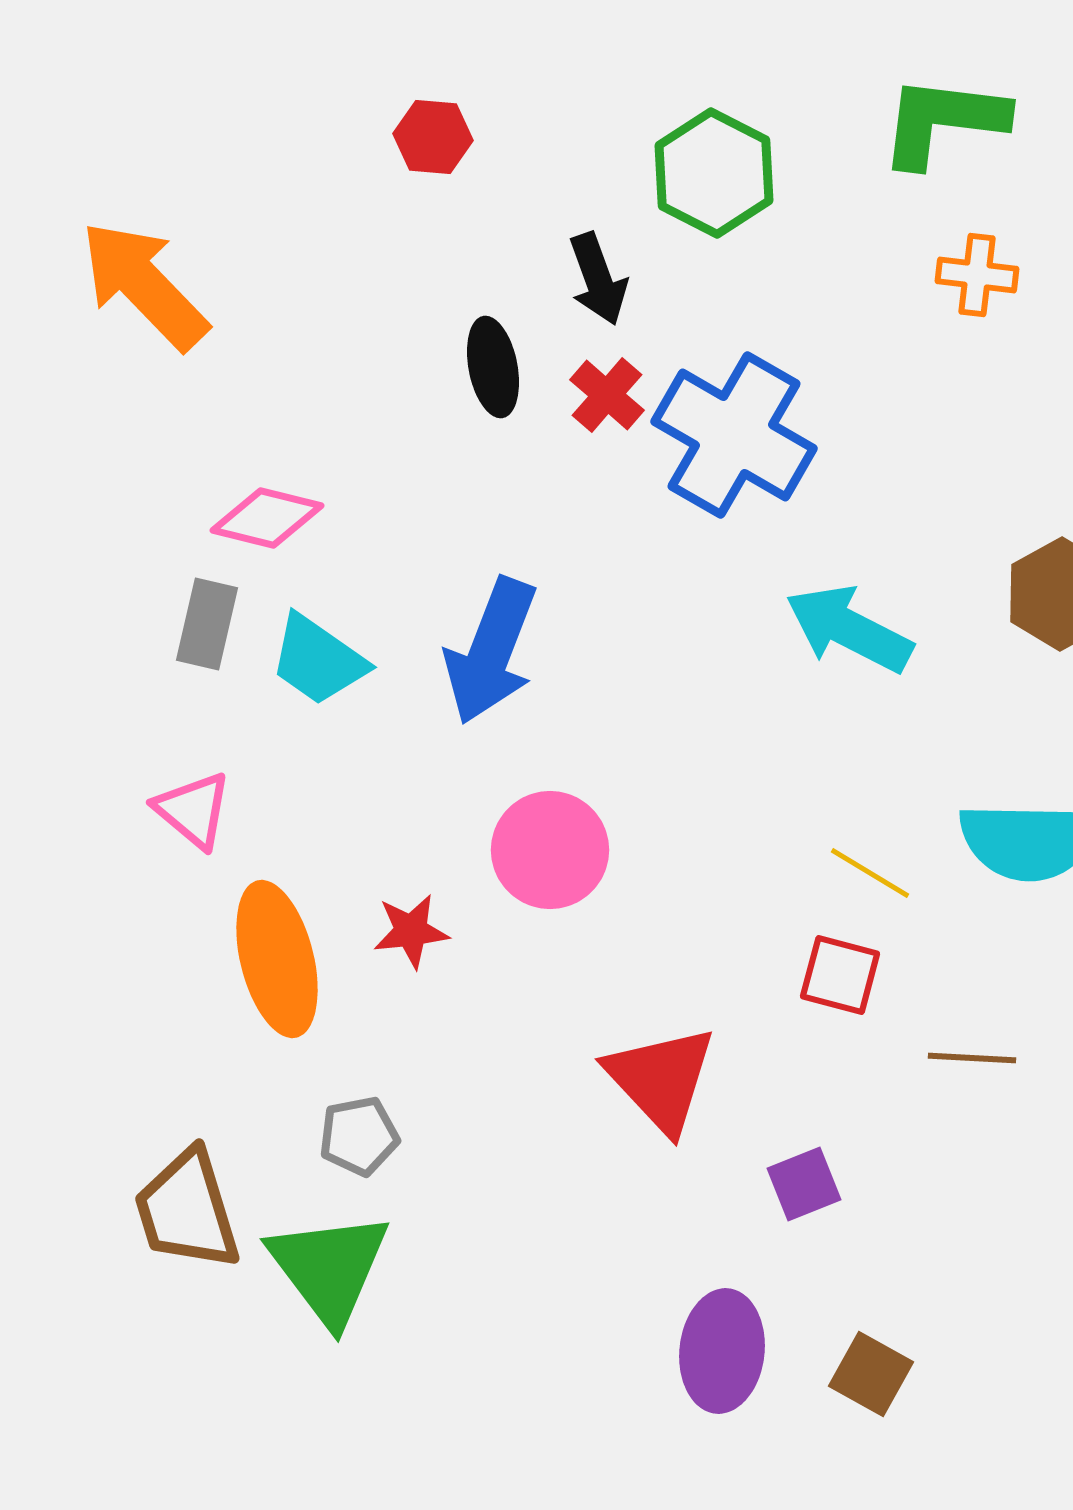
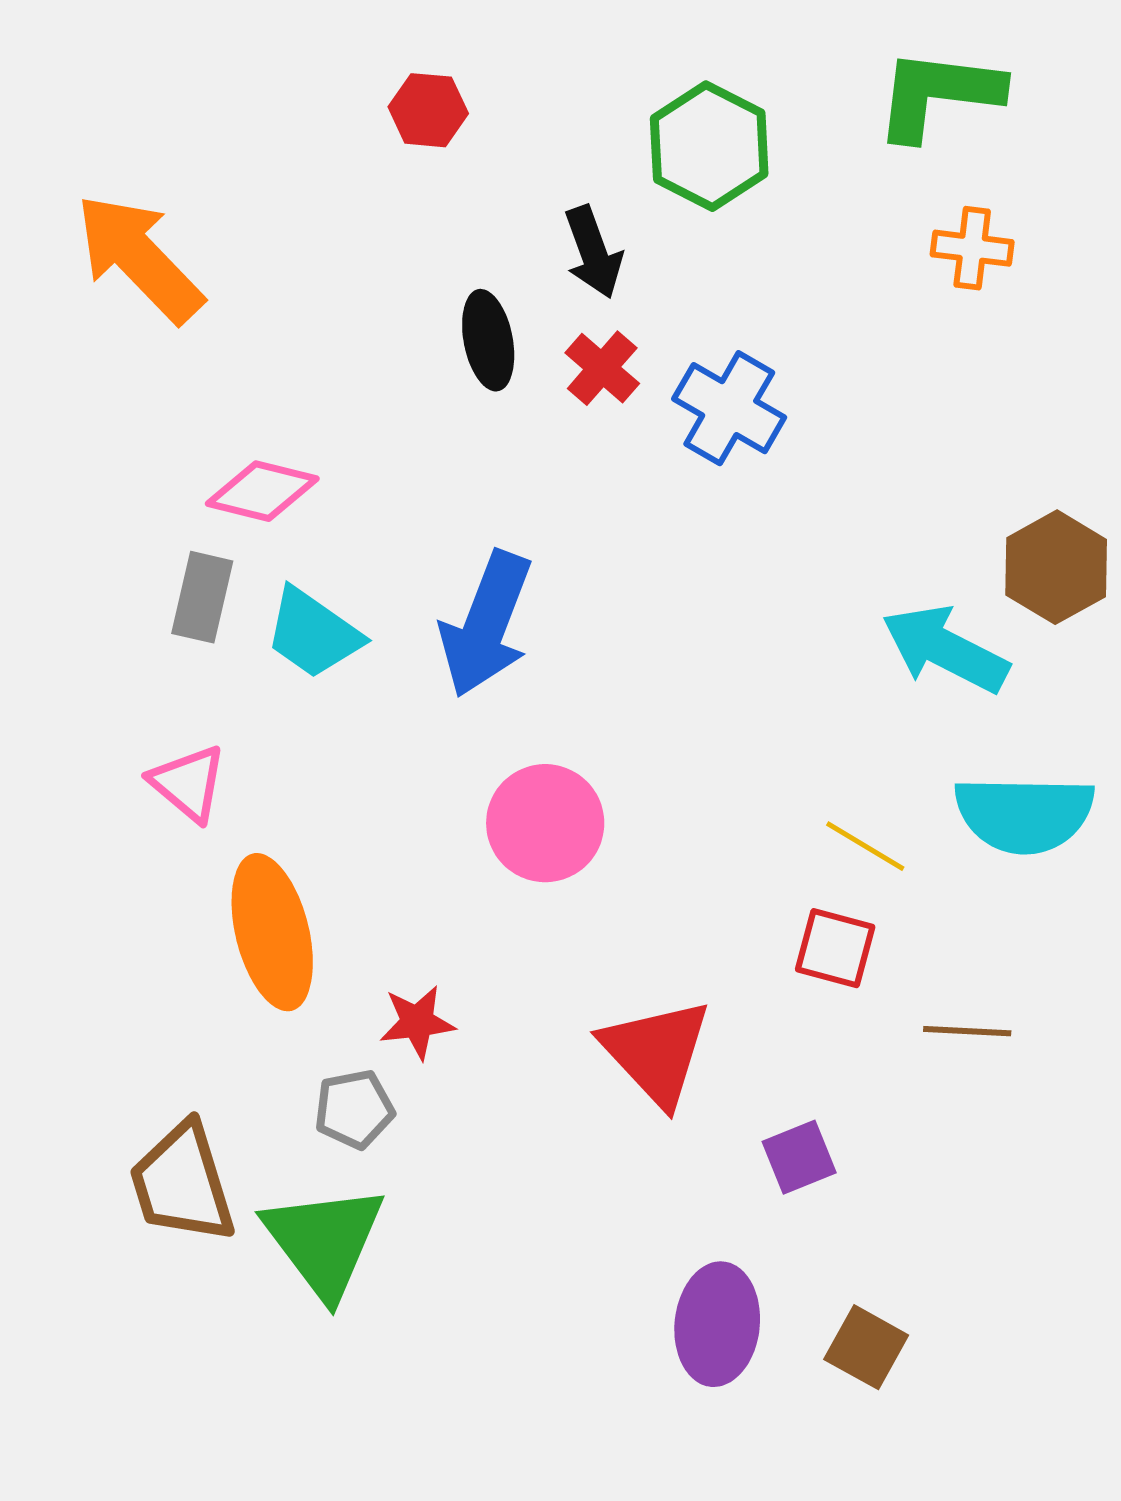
blue cross: (734, 435) -> (729, 408), size x0.7
cyan arrow: (849, 629) -> (945, 649), moved
red star: (411, 931) -> (417, 1022), moved

